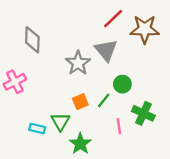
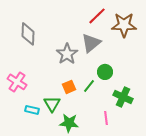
gray triangle: (106, 50) -> (91, 43), turned 30
pink cross: (15, 82) -> (17, 82), moved, turned -30
pink line: (119, 126) -> (106, 118), moved
green star: (80, 144) -> (69, 123), turned -30

